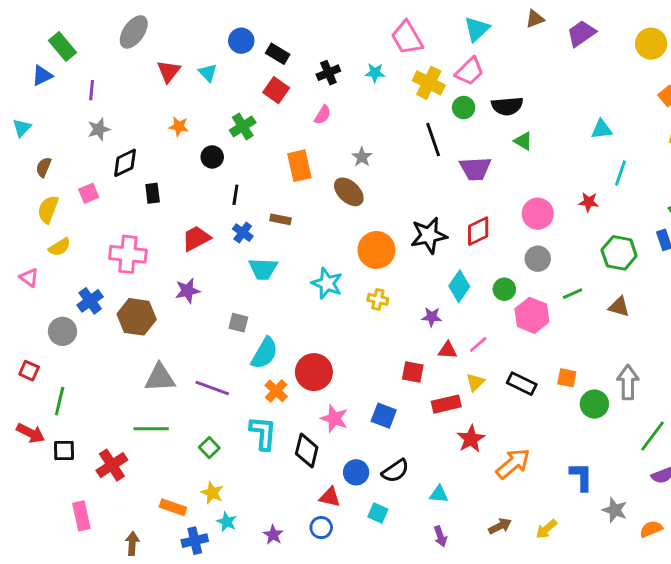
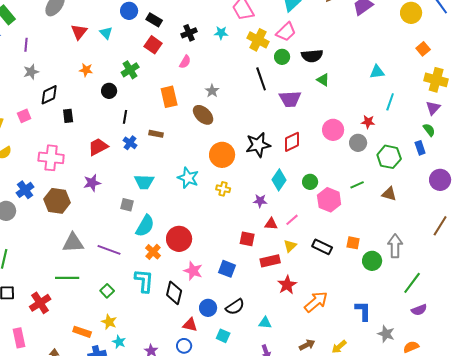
gray circle: (538, 259) -> (358, 143), moved
cyan trapezoid: (263, 269) -> (144, 182), moved

